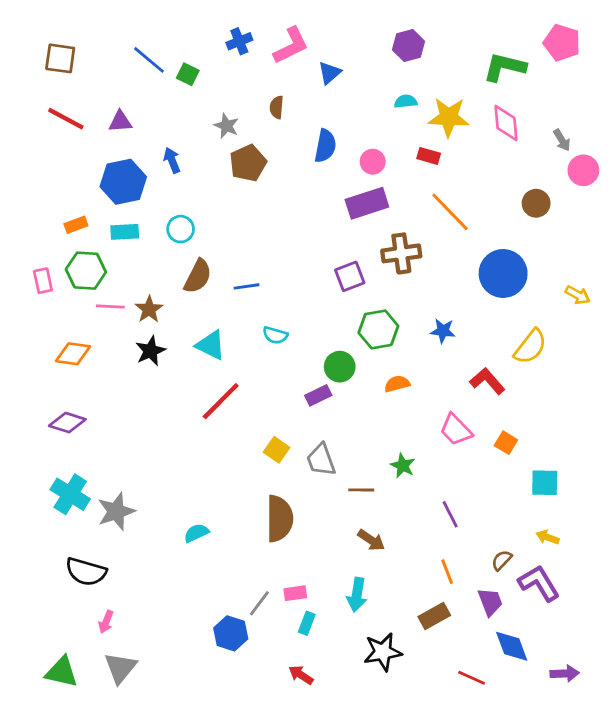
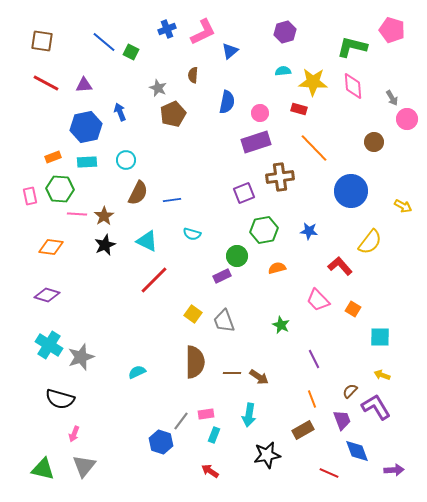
brown line: (361, 490) -> (232, 373), moved

